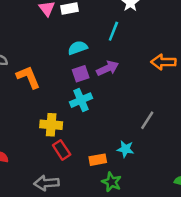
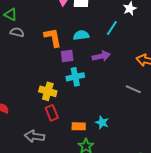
purple square: (81, 74) -> (67, 56), moved
orange L-shape: (28, 77) -> (53, 38), moved
gray line: (147, 120) -> (133, 89), moved, turned 70

